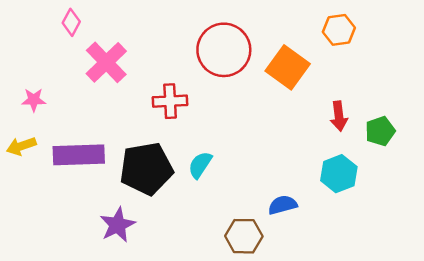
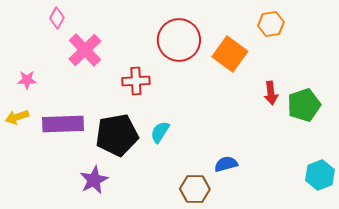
green pentagon: (380, 131) -> (304, 105), size x1.4
cyan hexagon: (339, 174) -> (320, 175), moved

